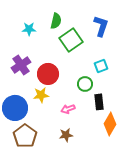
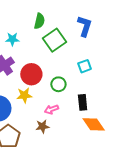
cyan star: (29, 29) -> (12, 39), moved
green circle: (85, 84) -> (58, 84), moved
orange diamond: (110, 124) -> (94, 124), turned -65
brown star: (66, 135) -> (42, 126), moved

